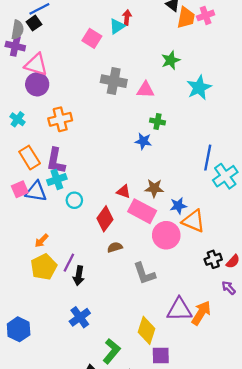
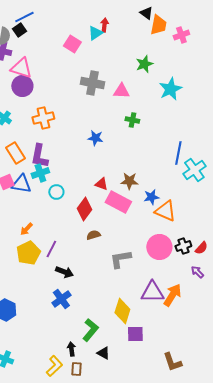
pink cross: (206, 15) -> (181, 35), moved
blue star: (143, 141) -> (95, 138), moved
pink circle: (166, 235) -> (159, 247), moved
gray L-shape: (144, 273) -> (120, 259), turned 100
black arrow: (79, 276) -> (64, 272), moved, turned -78

